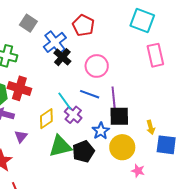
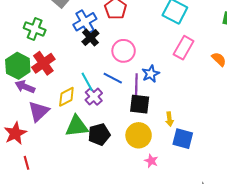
pink rectangle: (155, 55) -> (184, 48), turned 35
red cross: (19, 88) -> (43, 63), turned 30
blue star: (101, 131) -> (151, 74), moved
purple triangle: (21, 136) -> (39, 111), size x1.6

